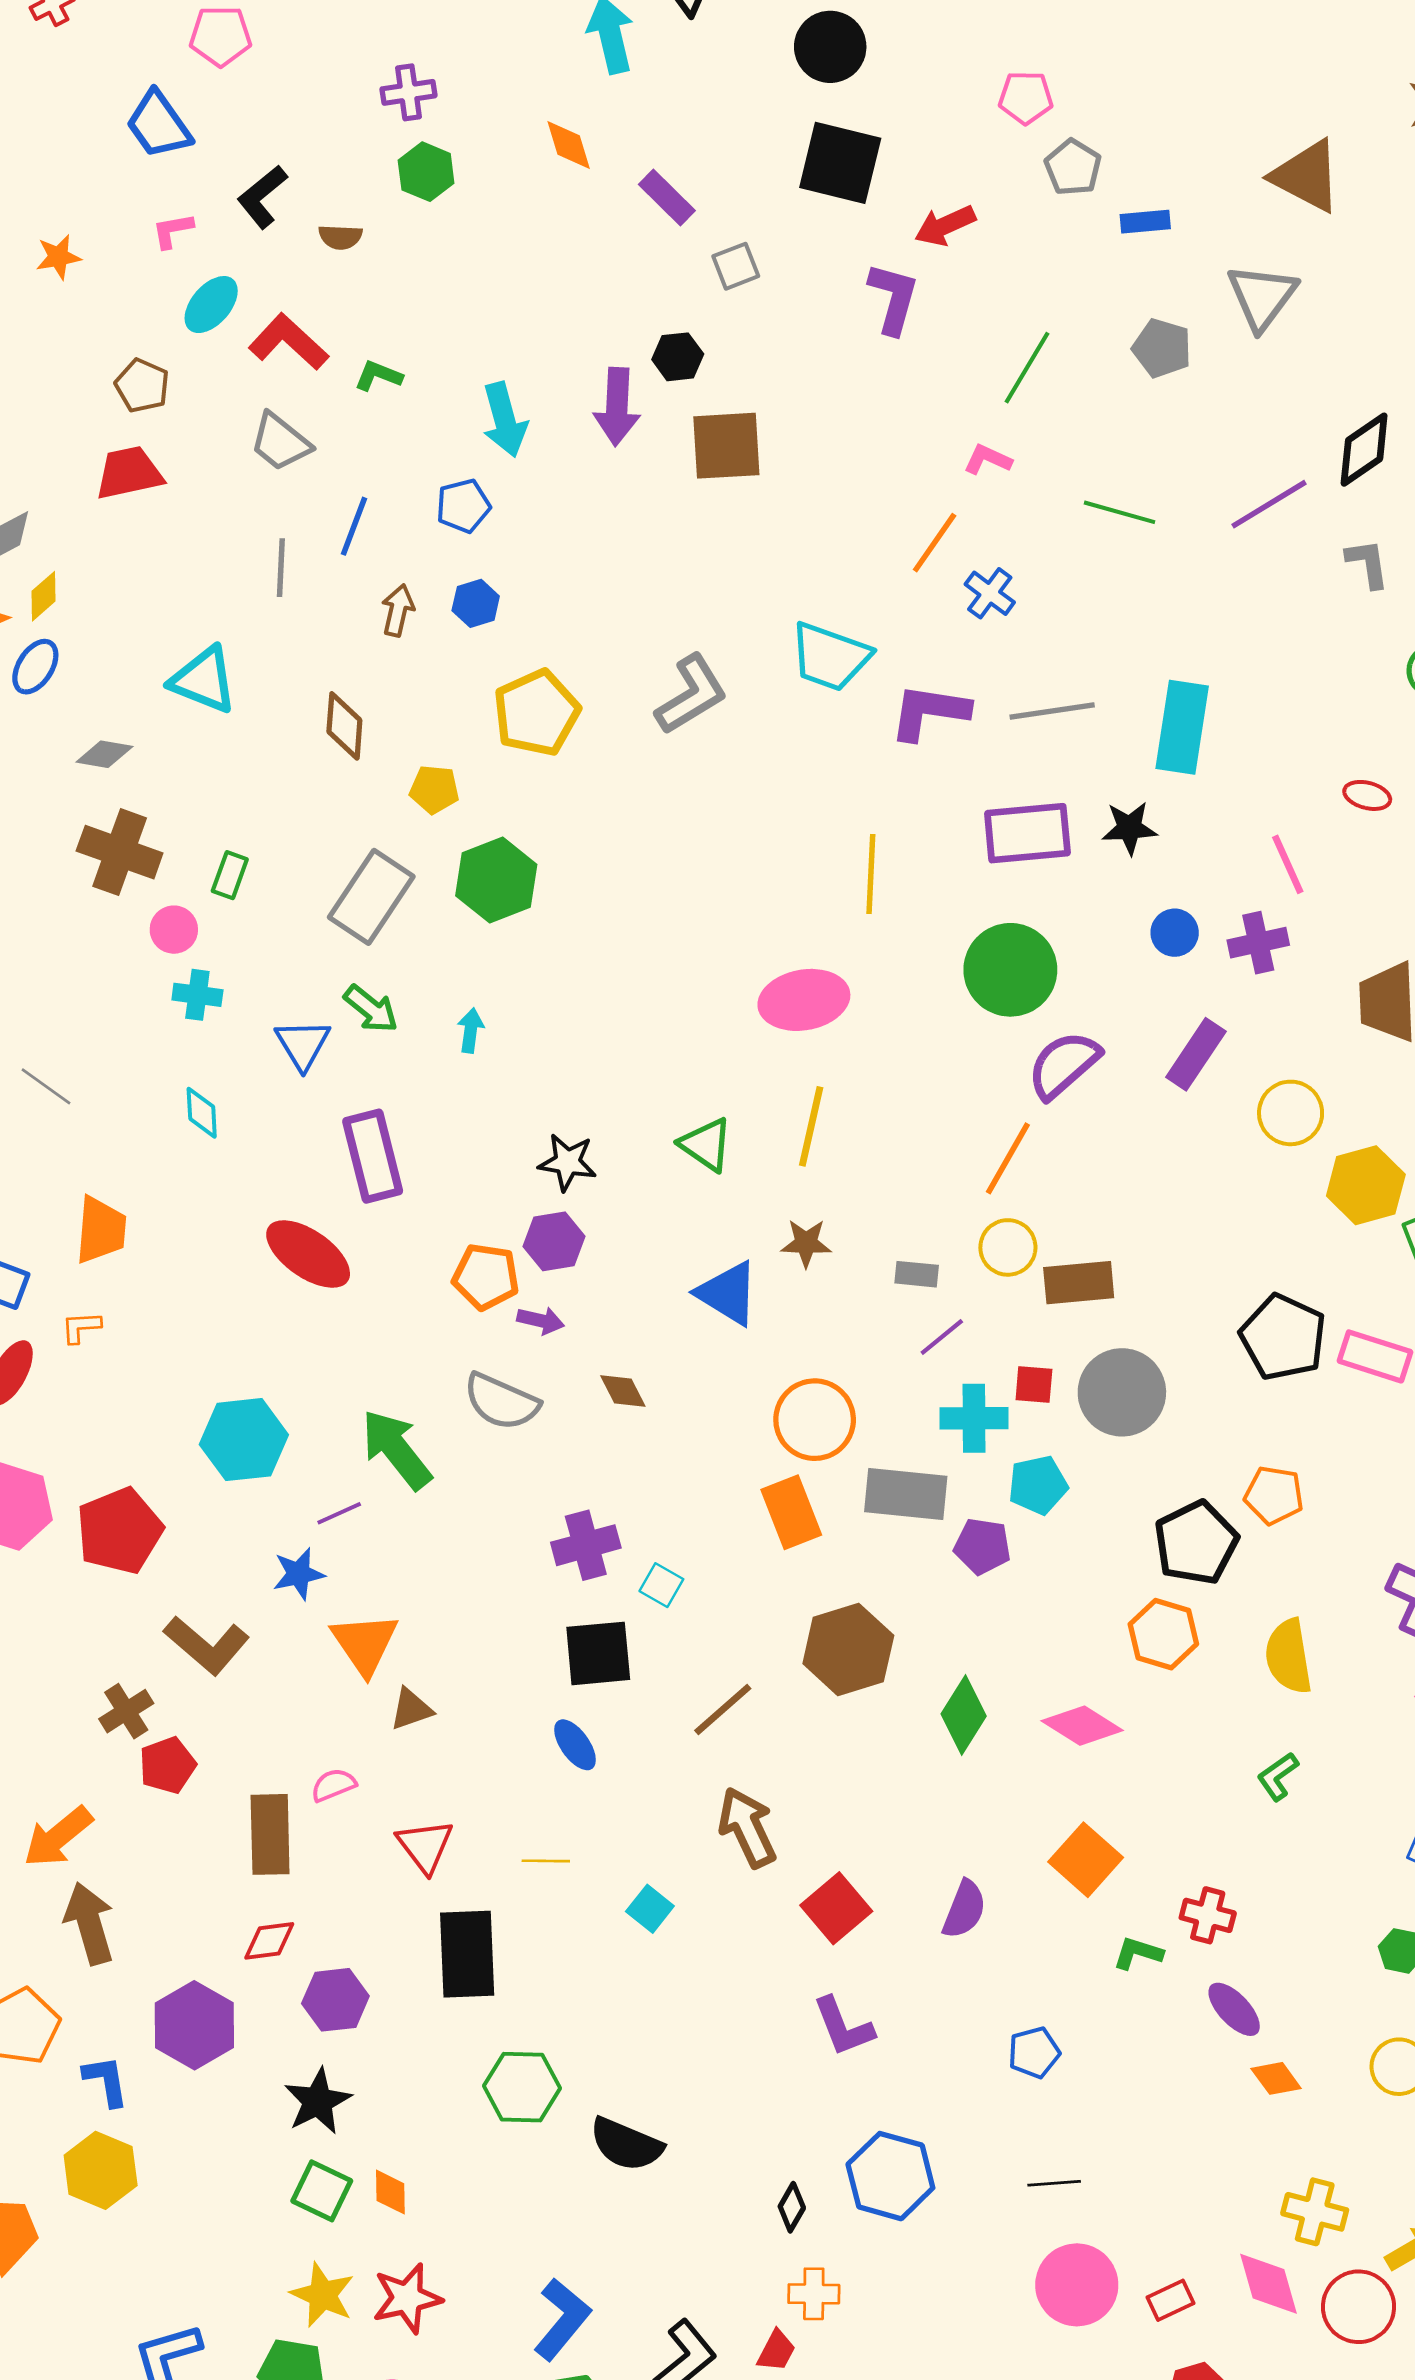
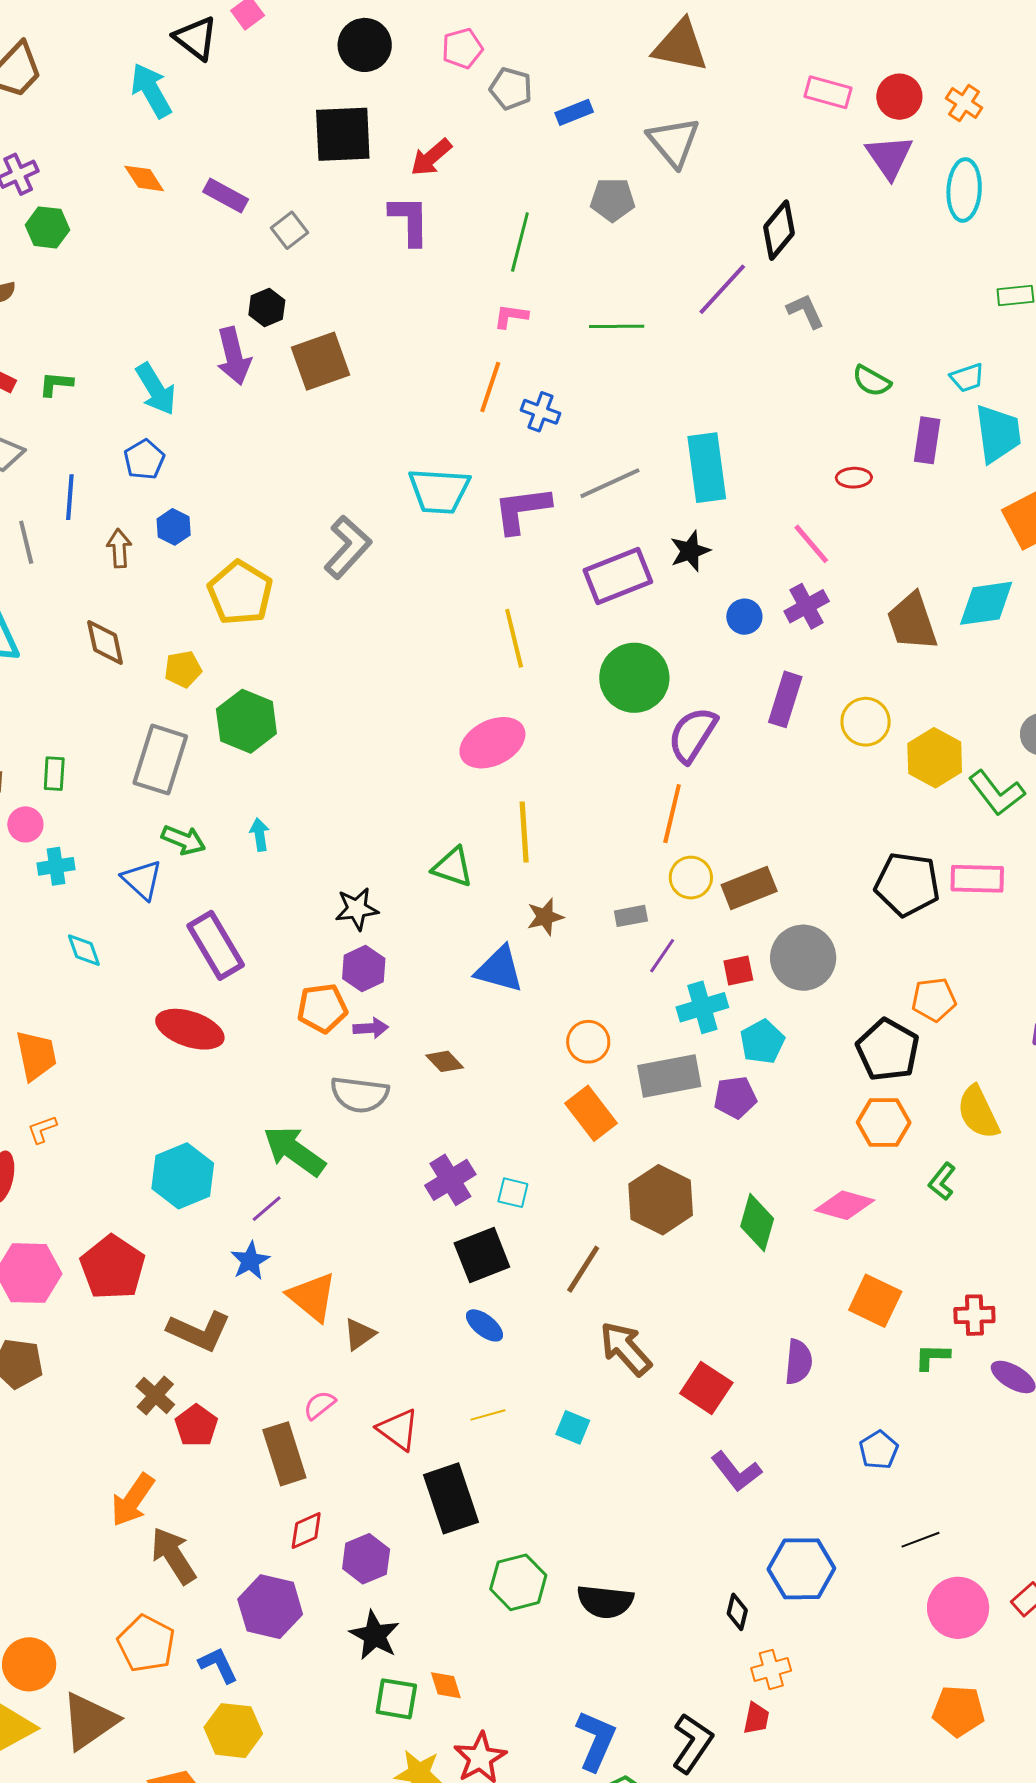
black circle: (830, 47) -> (365, 45), moved
orange circle: (815, 1420) -> (588, 1042), size x0.7
green L-shape: (1278, 1776) -> (942, 1181), moved

